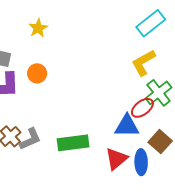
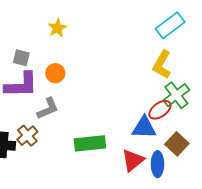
yellow L-shape: (143, 63) -> (162, 65), turned -32
gray L-shape: (30, 139) -> (48, 108), moved

